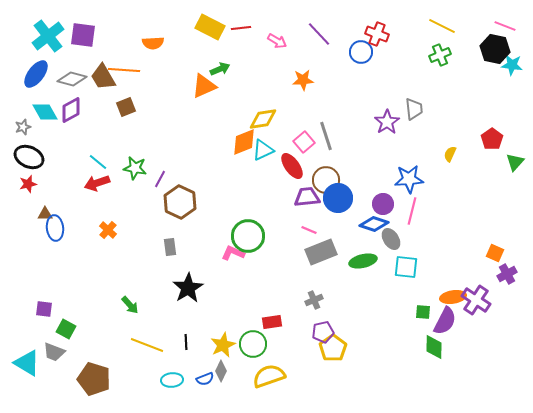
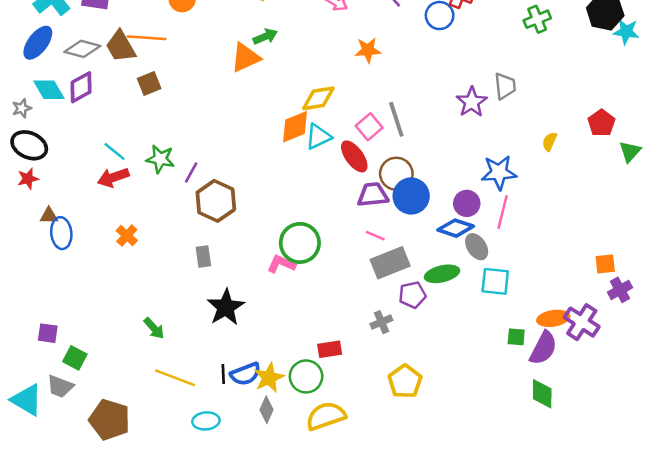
orange square: (495, 253) -> (605, 264), turned -30
purple pentagon: (323, 332) -> (412, 295), moved
green diamond: (434, 347) -> (542, 394), moved
blue semicircle: (205, 379) -> (245, 374), moved, size x1.4

